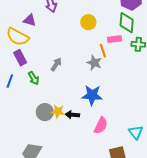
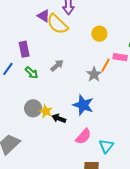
yellow semicircle: (18, 37) -> (57, 24), moved
orange line: (103, 51) -> (106, 65), turned 32
green arrow: (34, 78) -> (32, 73), turned -32
cyan triangle: (136, 132) -> (106, 146), moved

